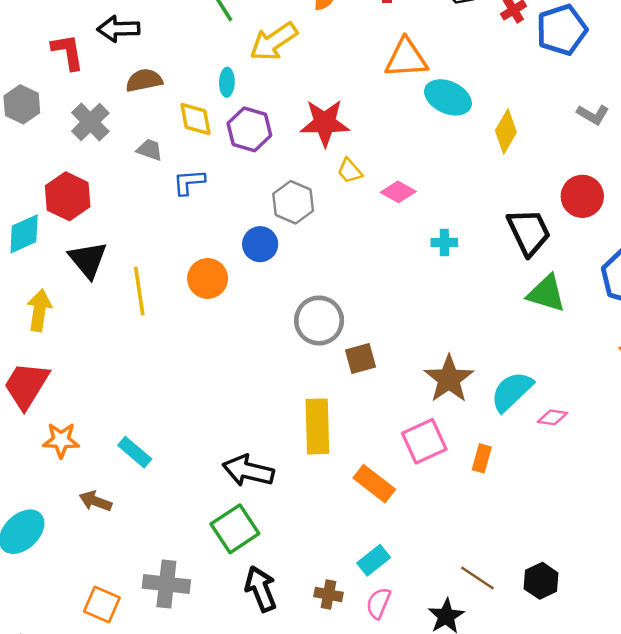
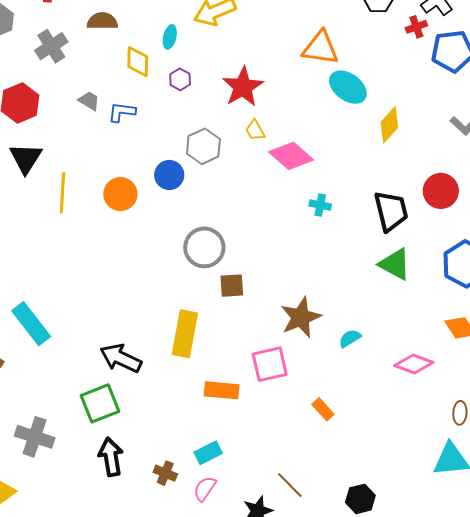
red star: (325, 123) -> (243, 87), turned 30
purple hexagon: (249, 129) -> (180, 79), size x0.6
gray trapezoid: (150, 150) -> (89, 101), moved
pink diamond: (398, 192) -> (291, 156), size x1.5
cyan semicircle: (512, 391) -> (350, 338), size x0.6
pink diamond: (553, 417) -> (414, 364), moved, size x1.5
cyan rectangle: (135, 452) -> (31, 324), size x1.5
orange rectangle: (482, 458) -> (323, 409), moved, turned -70
orange rectangle: (374, 484) -> (222, 390), turned -44
black hexagon: (541, 581) -> (360, 499), moved

